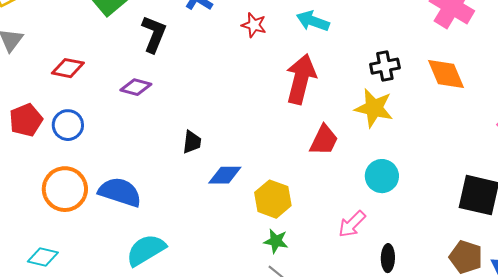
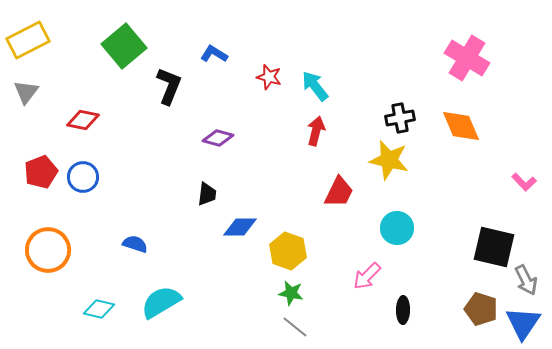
cyan arrow: (313, 21) -> (315, 86), moved, turned 32
red arrow: (301, 79) -> (316, 131), size x0.6
purple diamond: (136, 87) -> (218, 138), moved
orange circle: (65, 189) -> (48, 250), moved
blue semicircle: (120, 192) -> (135, 244), size x0.6
cyan diamond: (43, 257) -> (99, 309), moved

